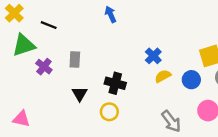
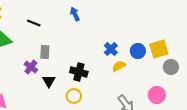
black line: (49, 25) -> (34, 23), moved
purple cross: (44, 67) -> (31, 67), moved
blue circle: (191, 80) -> (138, 51), moved

